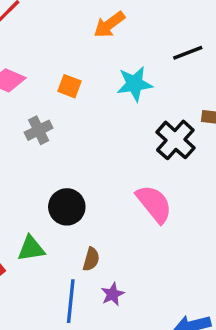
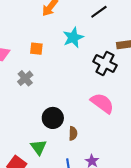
green triangle: (31, 249) -> (39, 147), turned -42
brown semicircle: (91, 259) -> (73, 133), moved

